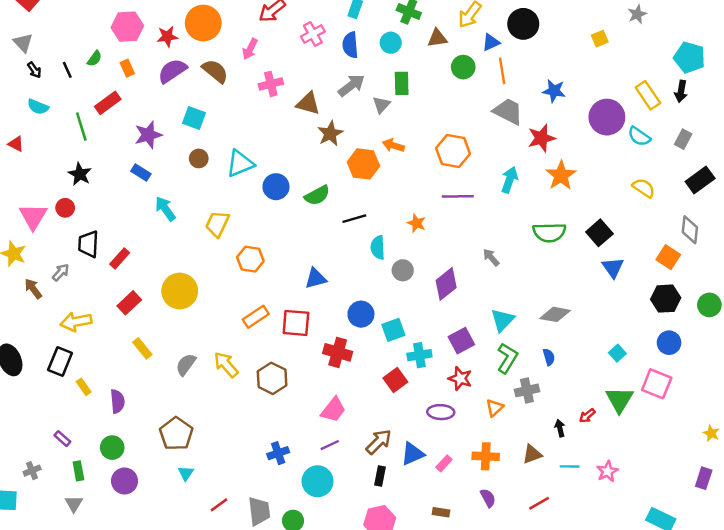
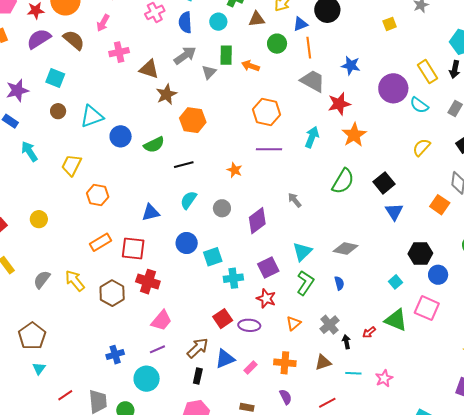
orange arrow: (393, 145) -> (250, 66), moved
yellow semicircle: (644, 188) -> (421, 147), turned -84
green semicircle: (549, 232) -> (343, 181), turned -60
cyan semicircle: (378, 247) -> (188, 200), moved, turned 36
yellow circle: (180, 291) -> (39, 219), size x0.6
black hexagon: (666, 299) -> (420, 254), moved
red cross: (338, 352) -> (148, 282), moved
red square: (395, 380) -> (223, 319), moved
gray cross: (527, 390) -> (330, 325), moved, turned -30
green triangle: (620, 400) -> (396, 320), turned -40

